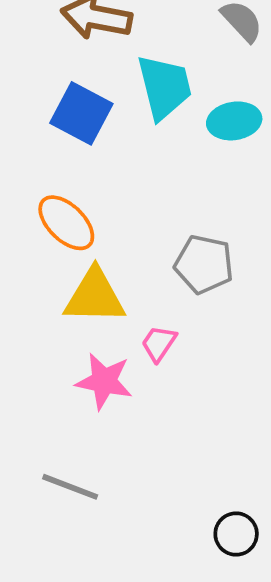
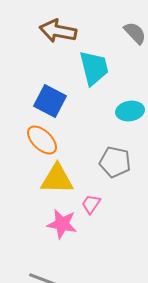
blue square: (81, 113) -> (50, 101), moved
cyan ellipse: (234, 121) -> (130, 111), moved

